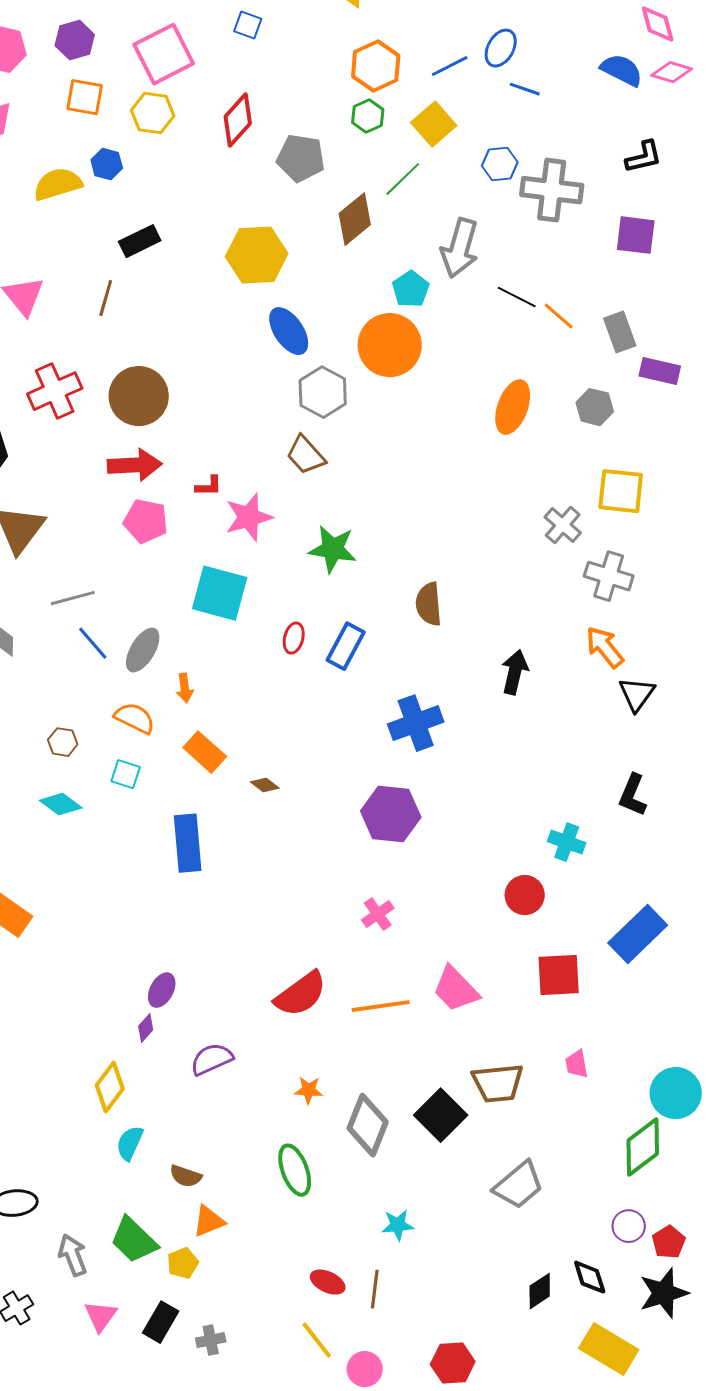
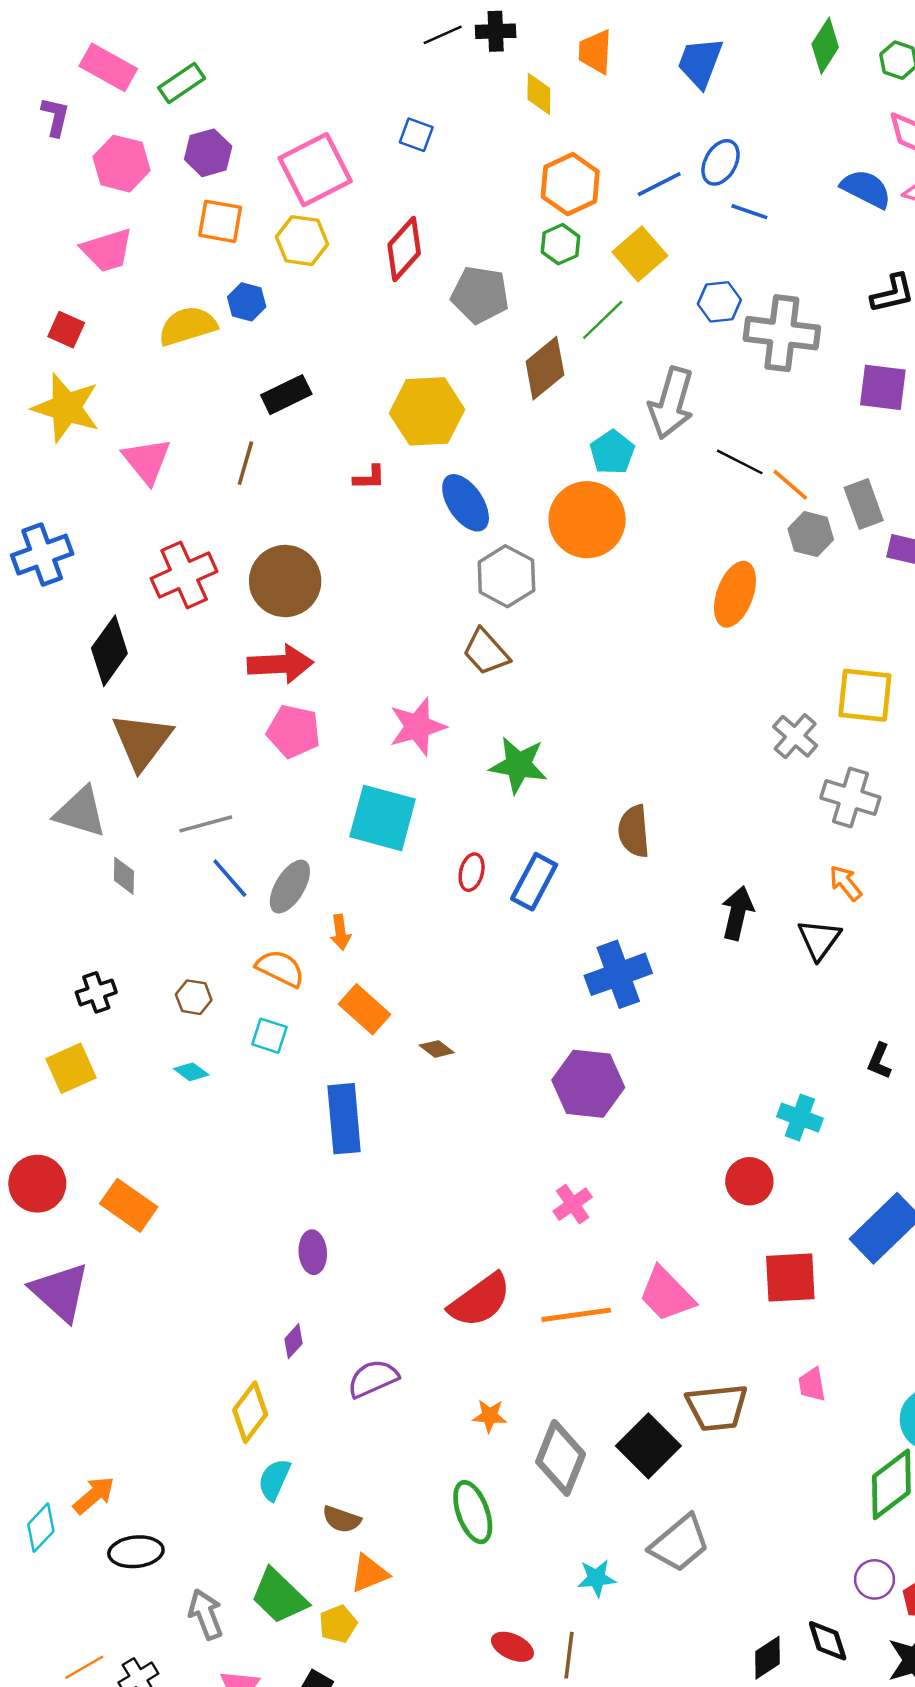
gray hexagon: (595, 407) -> (811, 534), moved
red L-shape: (209, 486) -> (369, 478), moved
orange arrow: (605, 647) -> (846, 883), size x0.7
black triangle: (637, 694) -> (819, 939), moved
black L-shape: (633, 795) -> (879, 1061), size x0.7
cyan diamond: (61, 804) -> (191, 1072), size x0.7
purple ellipse: (162, 990) -> (313, 1252), moved, turned -32
gray trapezoid: (519, 1185) -> (680, 1543), moved

